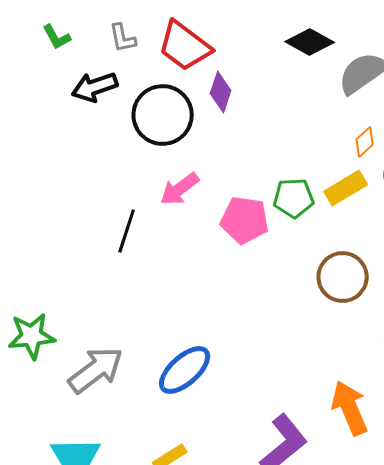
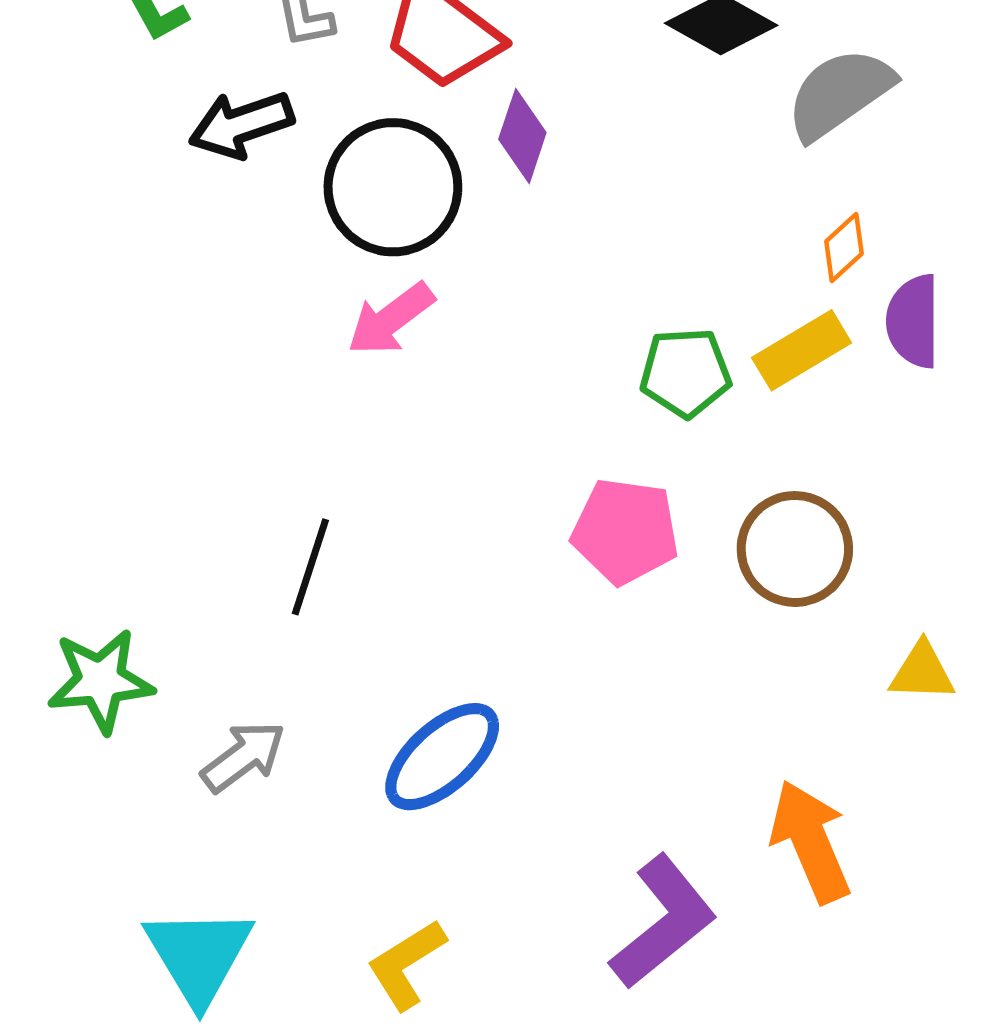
pink arrow: (180, 189) -> (391, 319), moved
pink pentagon: (245, 220) -> (625, 531), moved
black line: (127, 231) -> (310, 567), moved
gray arrow: (96, 370) -> (243, 757), size x0.7

